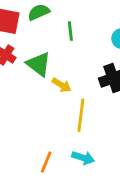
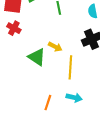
green triangle: (39, 64) -> (37, 57), moved

